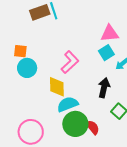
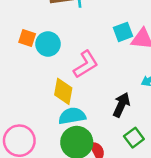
cyan square: (106, 53) -> (123, 32), moved
cyan circle: (27, 68) -> (48, 44), moved

